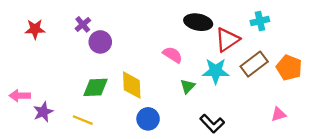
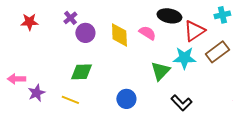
pink semicircle: (173, 55) -> (147, 33), moved
yellow diamond: (132, 85) -> (119, 35), moved
green triangle: (188, 86) -> (160, 71), size x1.5

